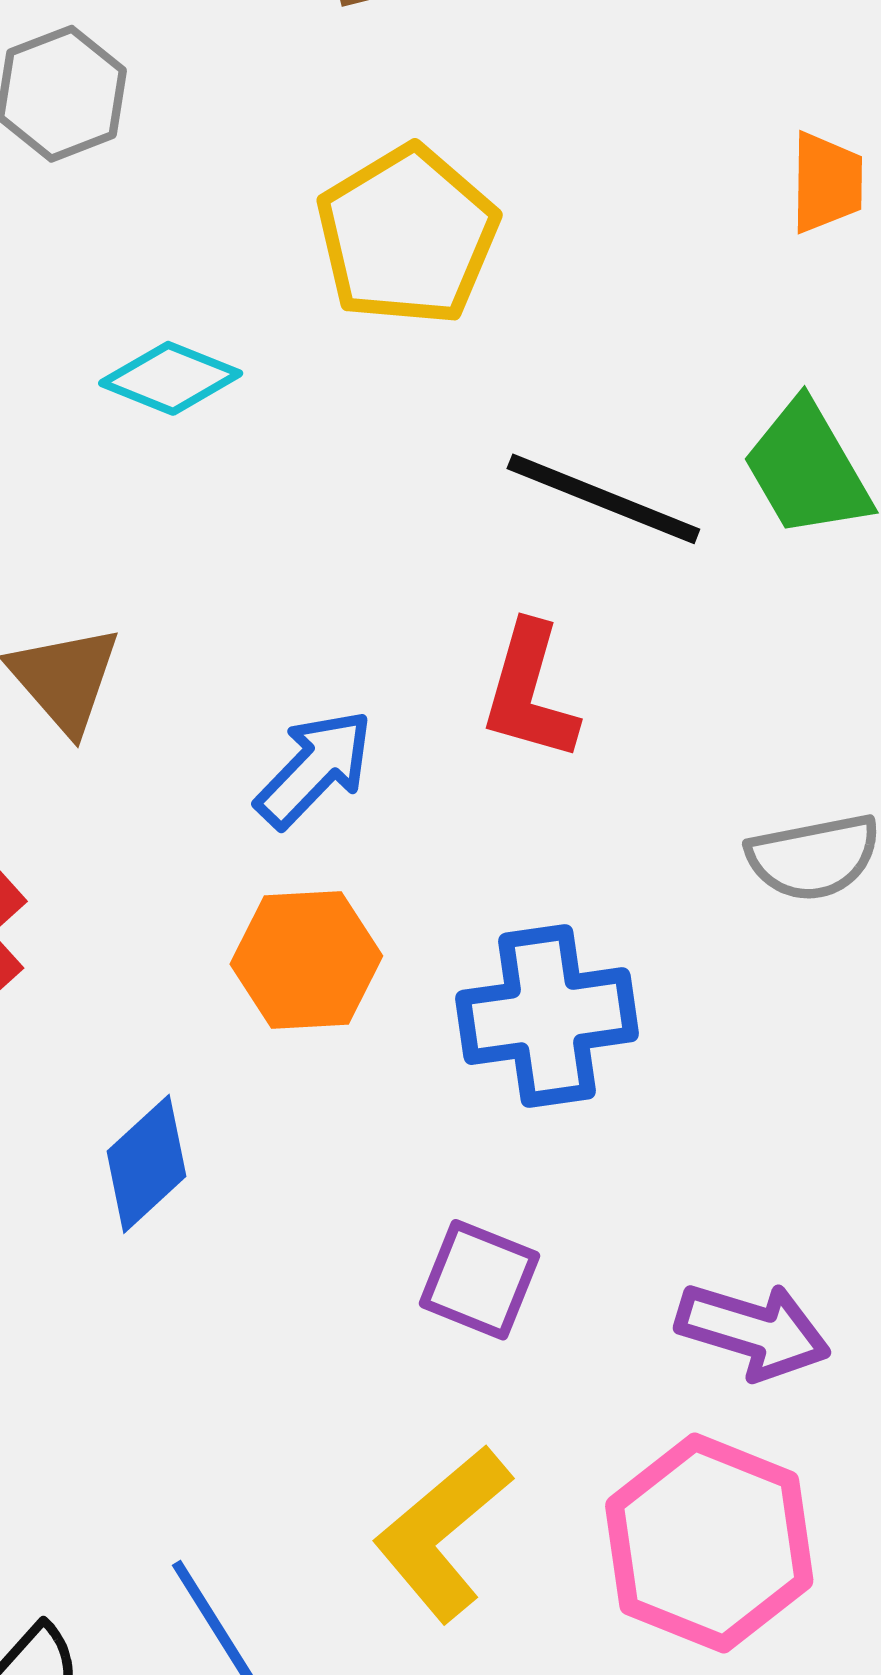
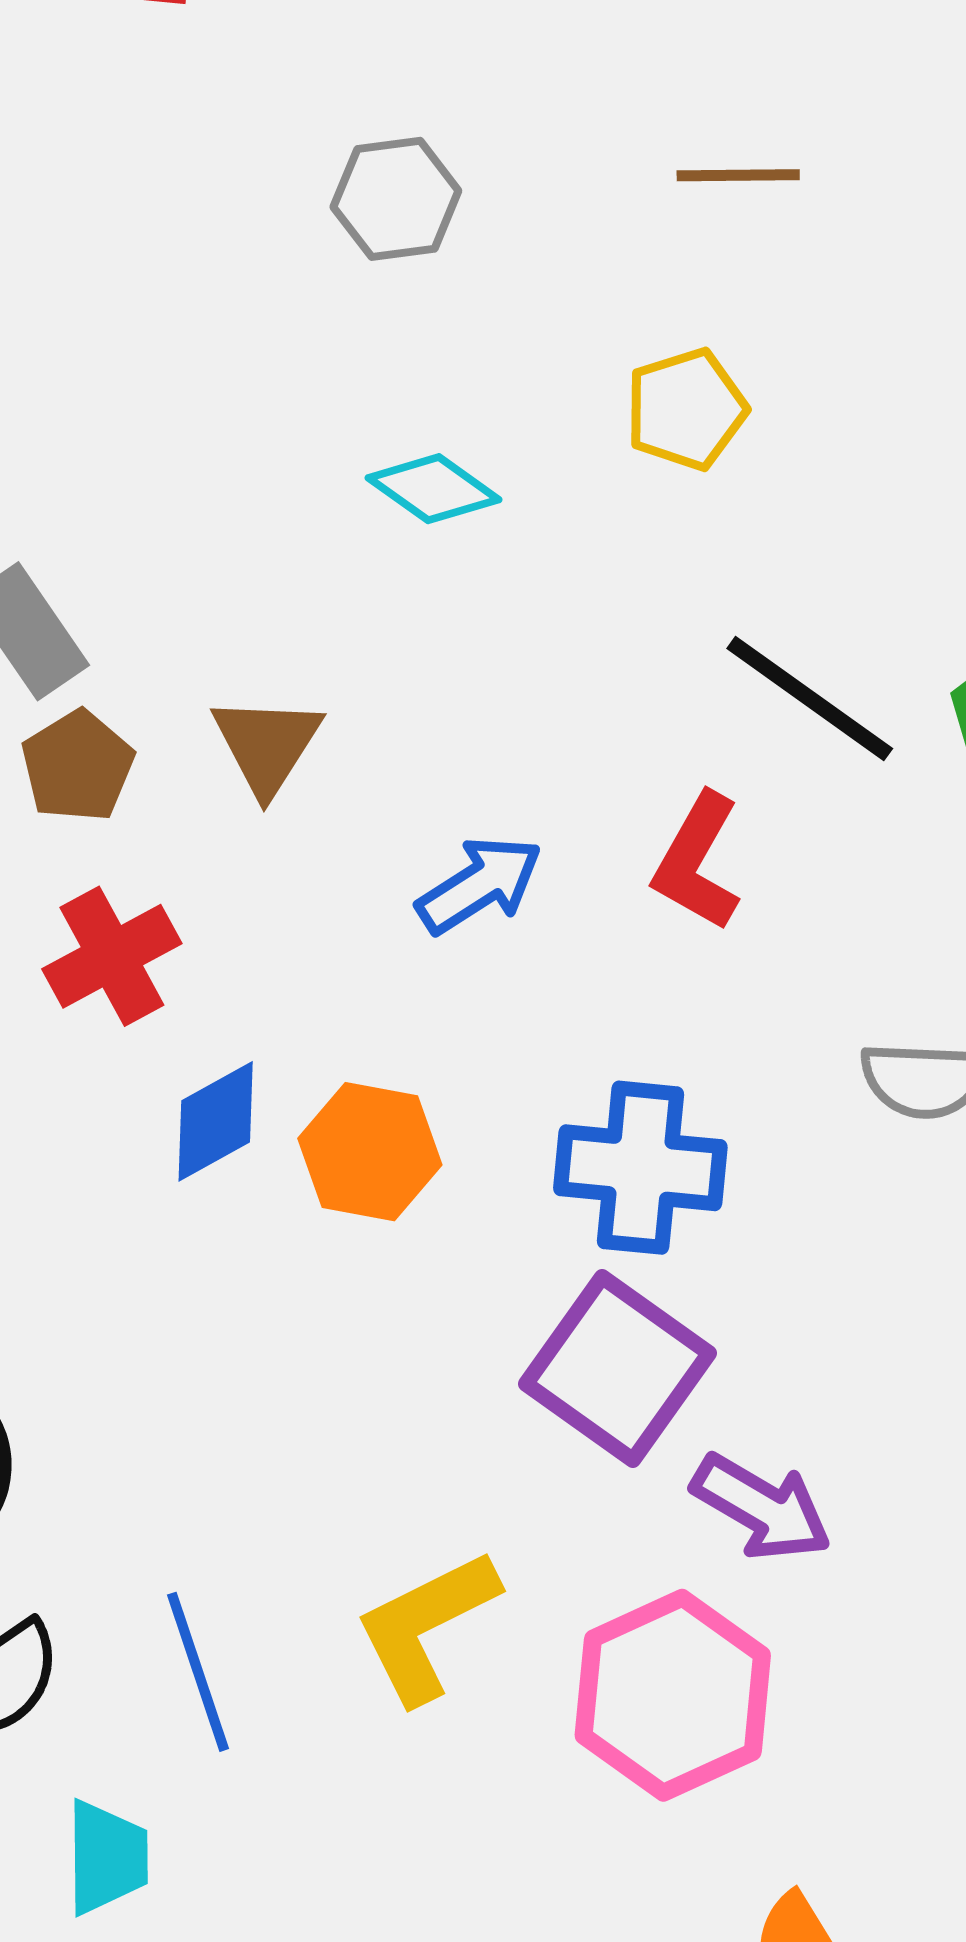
yellow pentagon: (407, 236) -> (686, 409), size x0.7
orange hexagon: (306, 960) -> (370, 1152), moved
blue diamond: (146, 1164) -> (216, 1121), moved
purple square: (479, 1280) -> (618, 1369), moved, size x1.6

